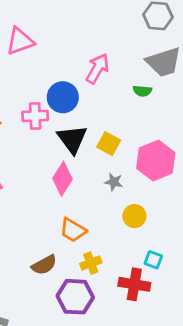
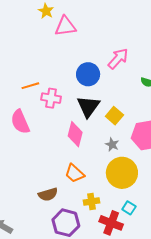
pink cross: (35, 116) -> (51, 98), moved
pink diamond: (63, 179) -> (75, 134), turned -30
yellow circle: (134, 216) -> (122, 173), size x1.8
yellow cross: (91, 263) -> (91, 201), moved

